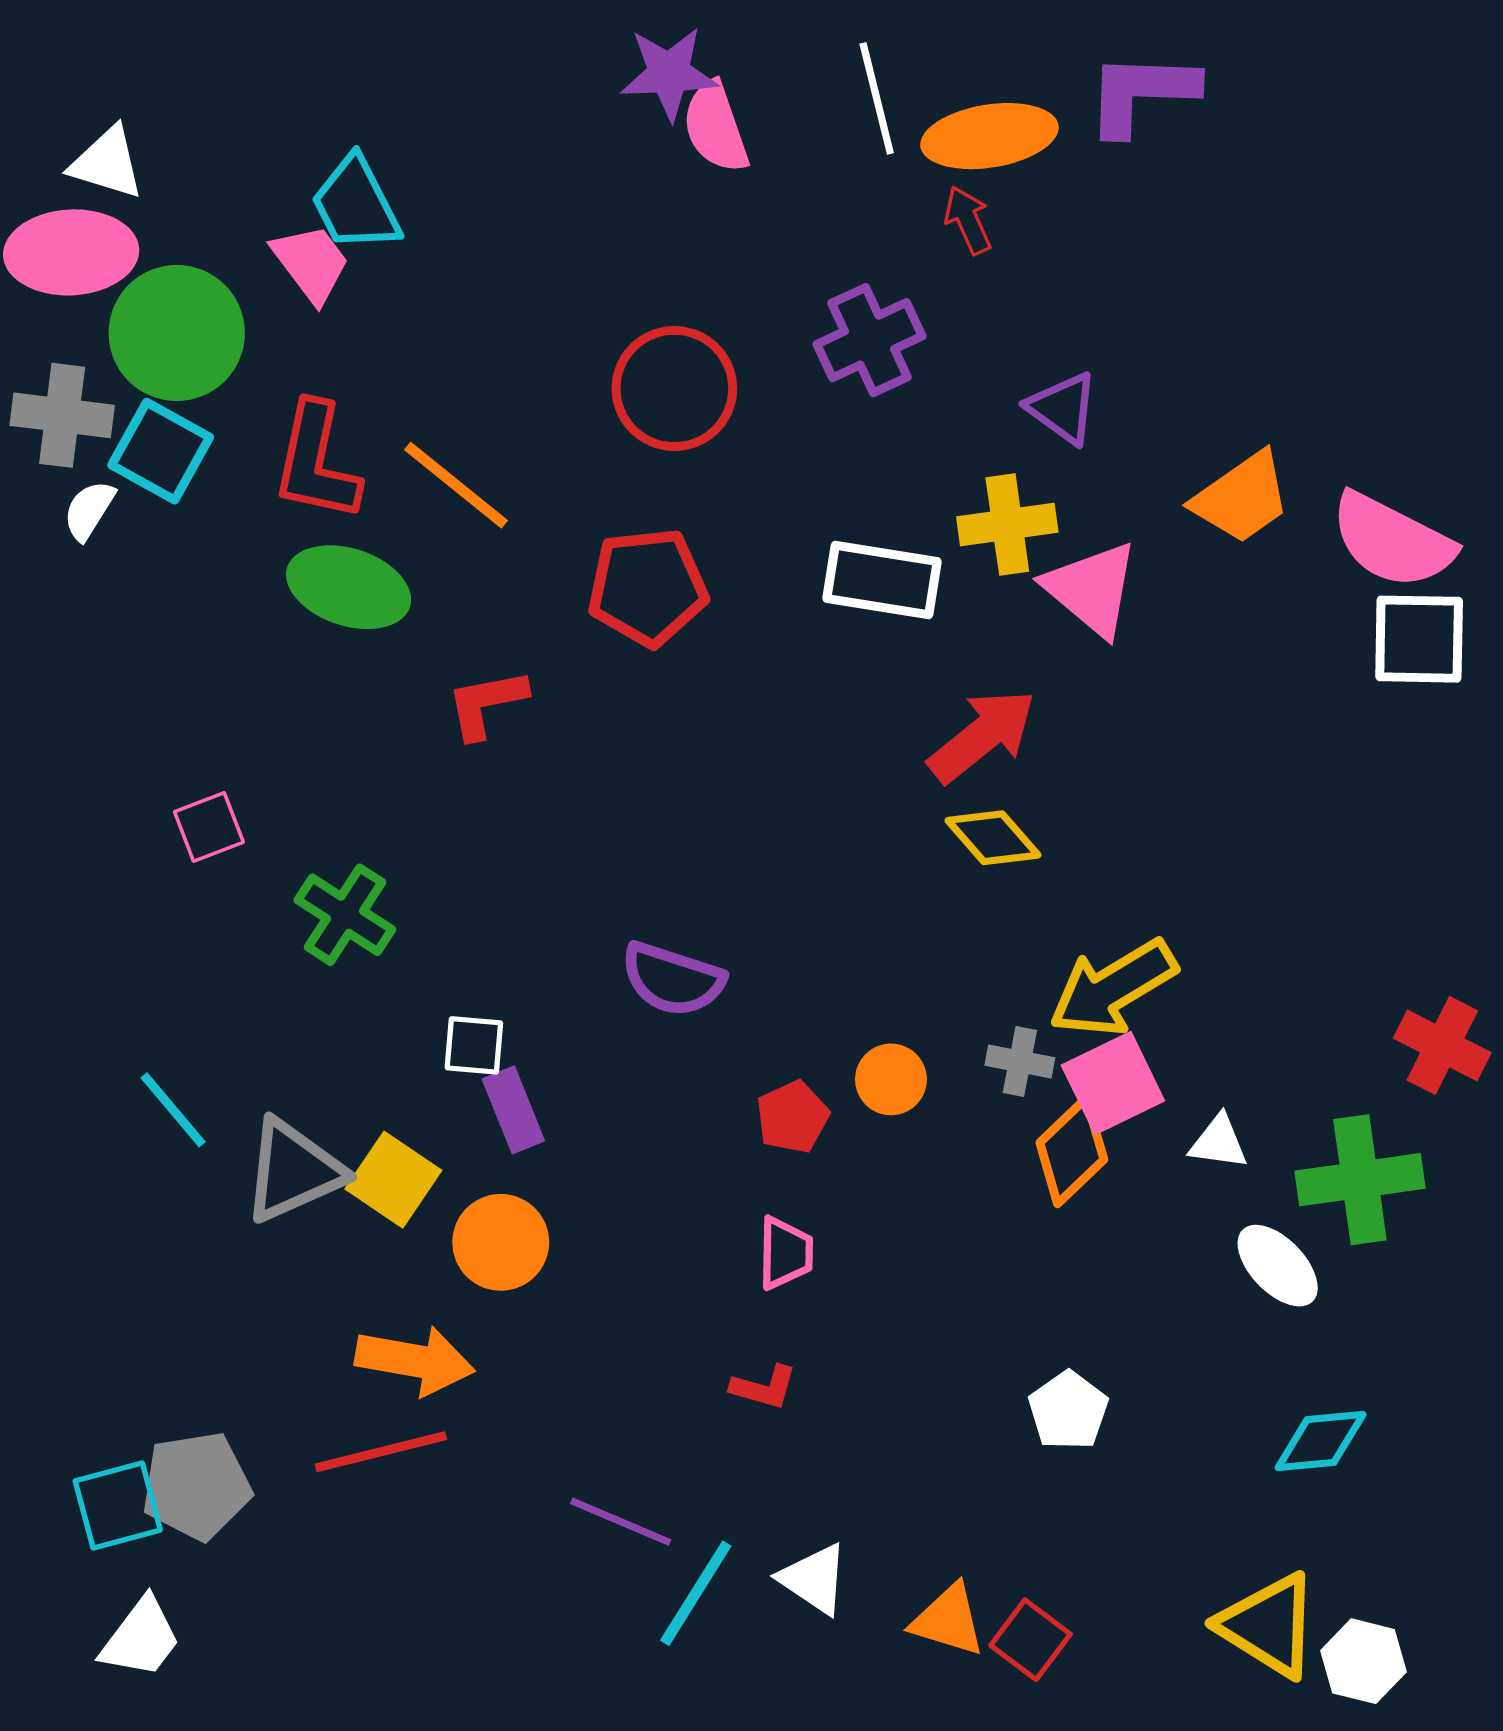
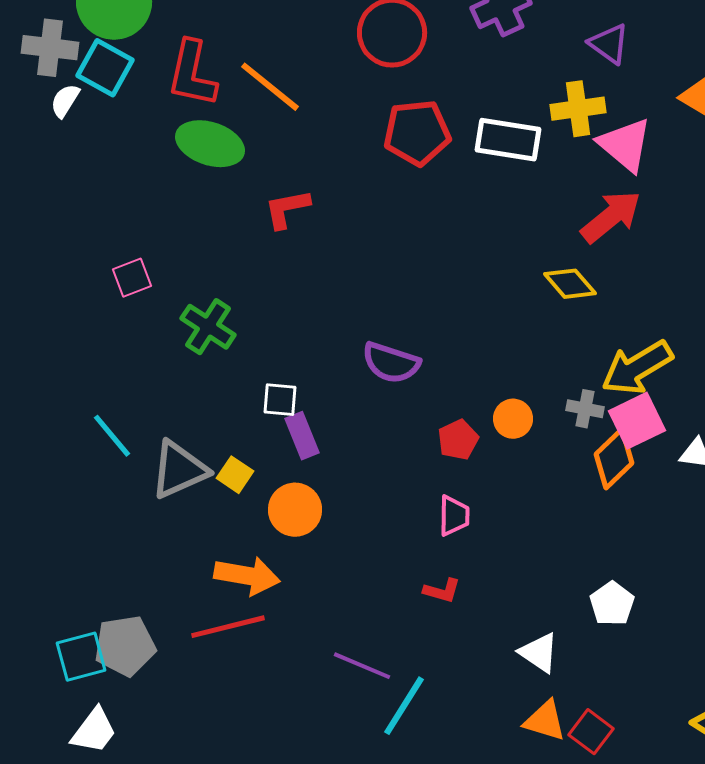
red pentagon: (648, 587) -> (417, 133), moved
red arrow: (982, 736) -> (611, 217), moved
yellow square: (393, 1180) -> (235, 475), size x0.7
white triangle: (814, 1579) -> (539, 653), moved

